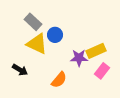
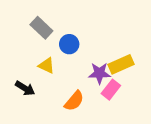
yellow triangle: (37, 44) -> (46, 66), moved, size x0.6
pink rectangle: (102, 71) -> (111, 90), moved

